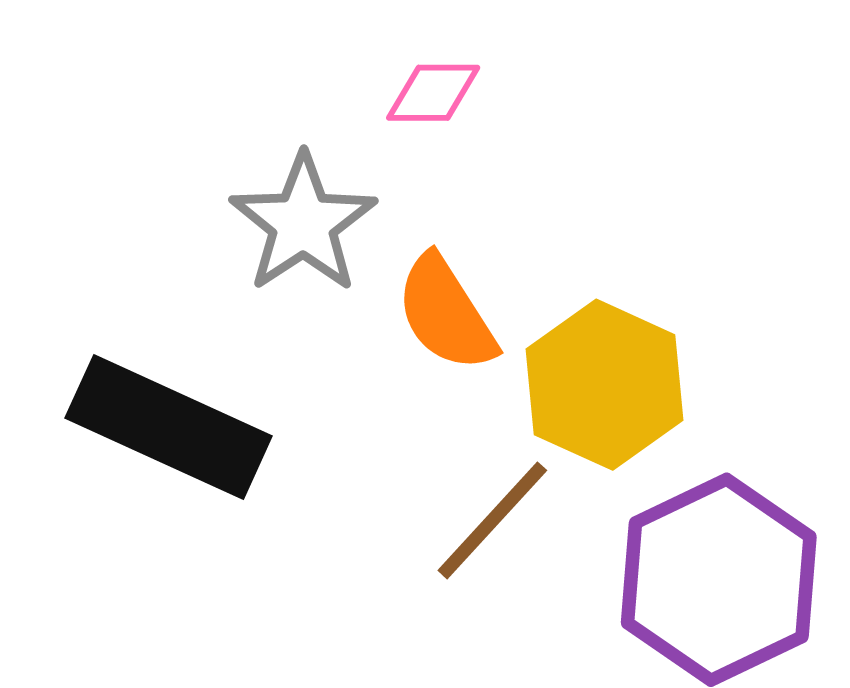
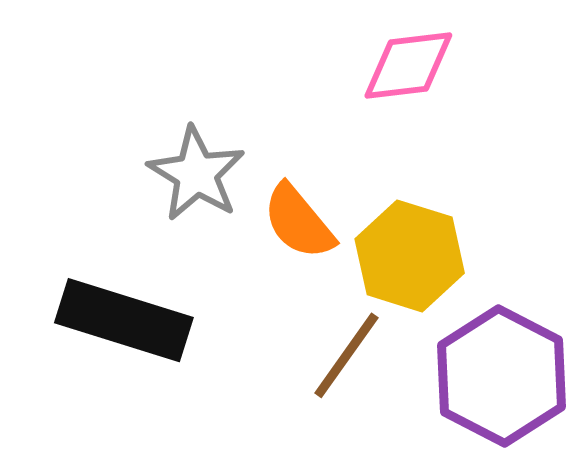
pink diamond: (433, 93) -> (408, 65), moved, size x1.5

